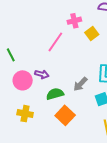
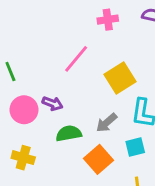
pink cross: (74, 21) -> (108, 20), moved
yellow square: (92, 34) -> (120, 78), moved, size x1.5
orange square: (65, 115) -> (99, 159), moved

